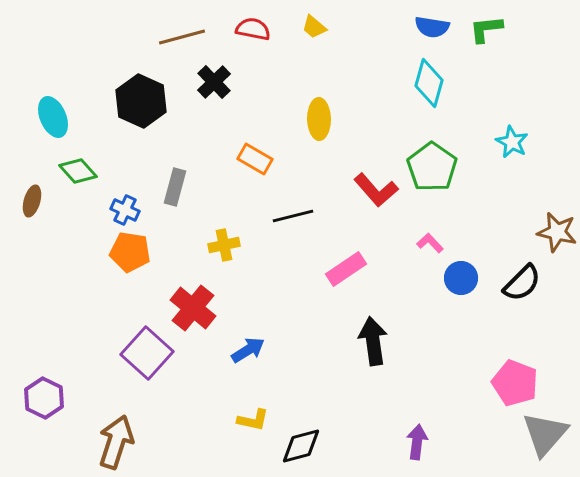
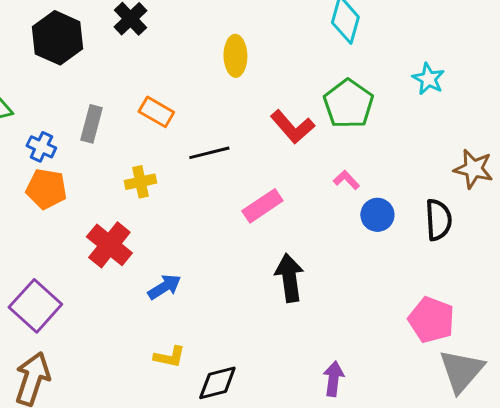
orange rectangle: (255, 159) -> (156, 112), moved
black semicircle: (522, 283) -> (438, 220), turned -48
purple square: (147, 353) -> (35, 306), moved

